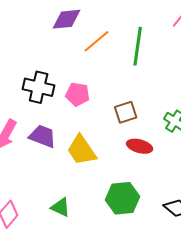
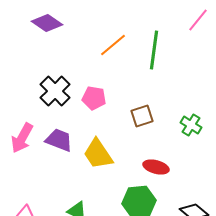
purple diamond: (67, 19) -> (47, 23), moved, turned 40
black cross: (39, 87) -> (55, 91), turned 32
red ellipse: (140, 146) -> (156, 167), moved

